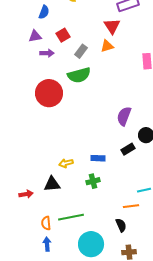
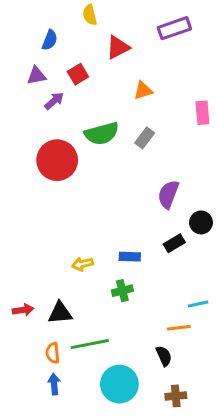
red triangle: (112, 26) -> (118, 47), moved, turned 36
gray rectangle: (81, 51) -> (145, 138), moved
purple arrow: (47, 53) -> (54, 101), turned -40
black triangle: (52, 184) -> (60, 313), moved

